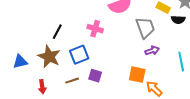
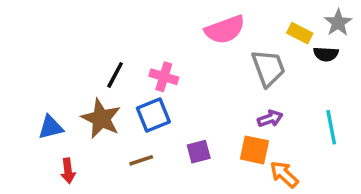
pink cross: (95, 29) -> (164, 77), moved
purple arrow: (152, 51) -> (270, 119), moved
purple square: (95, 76) -> (199, 152), moved, turned -32
red arrow: (42, 87) -> (68, 171), moved

